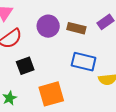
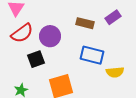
purple circle: (48, 26) -> (50, 36), moved

